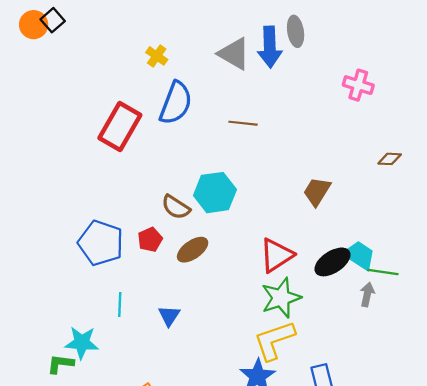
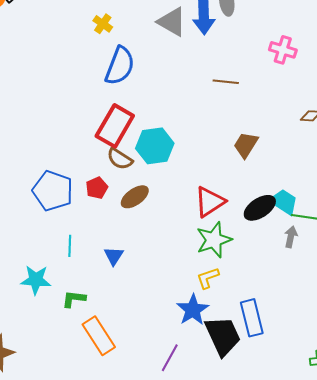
brown line: (243, 123) -> (226, 82), moved
red rectangle: (120, 127) -> (115, 126), moved
yellow L-shape: (274, 340) -> (208, 278), size x0.6
green L-shape: (60, 364) -> (74, 299), moved

